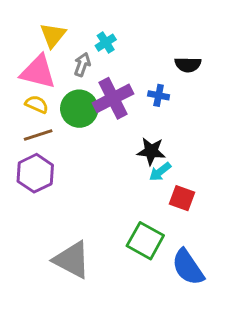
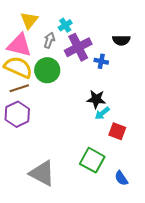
purple cross: (113, 98) -> (78, 47), moved
yellow semicircle: (37, 104) -> (18, 67), size x1.8
blue semicircle: (188, 267) -> (121, 178), size x0.6

